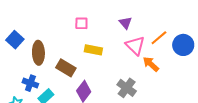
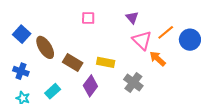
yellow rectangle: (93, 50) -> (106, 62), moved
brown ellipse: (38, 53) -> (45, 47), turned -30
blue cross: (30, 83) -> (21, 71), moved

